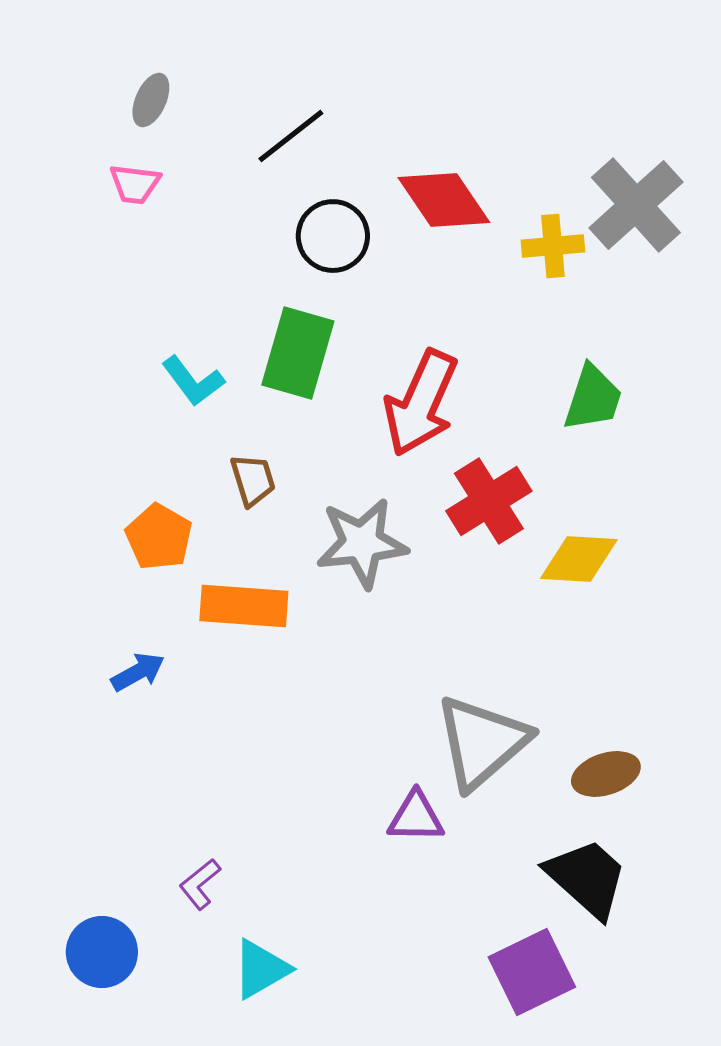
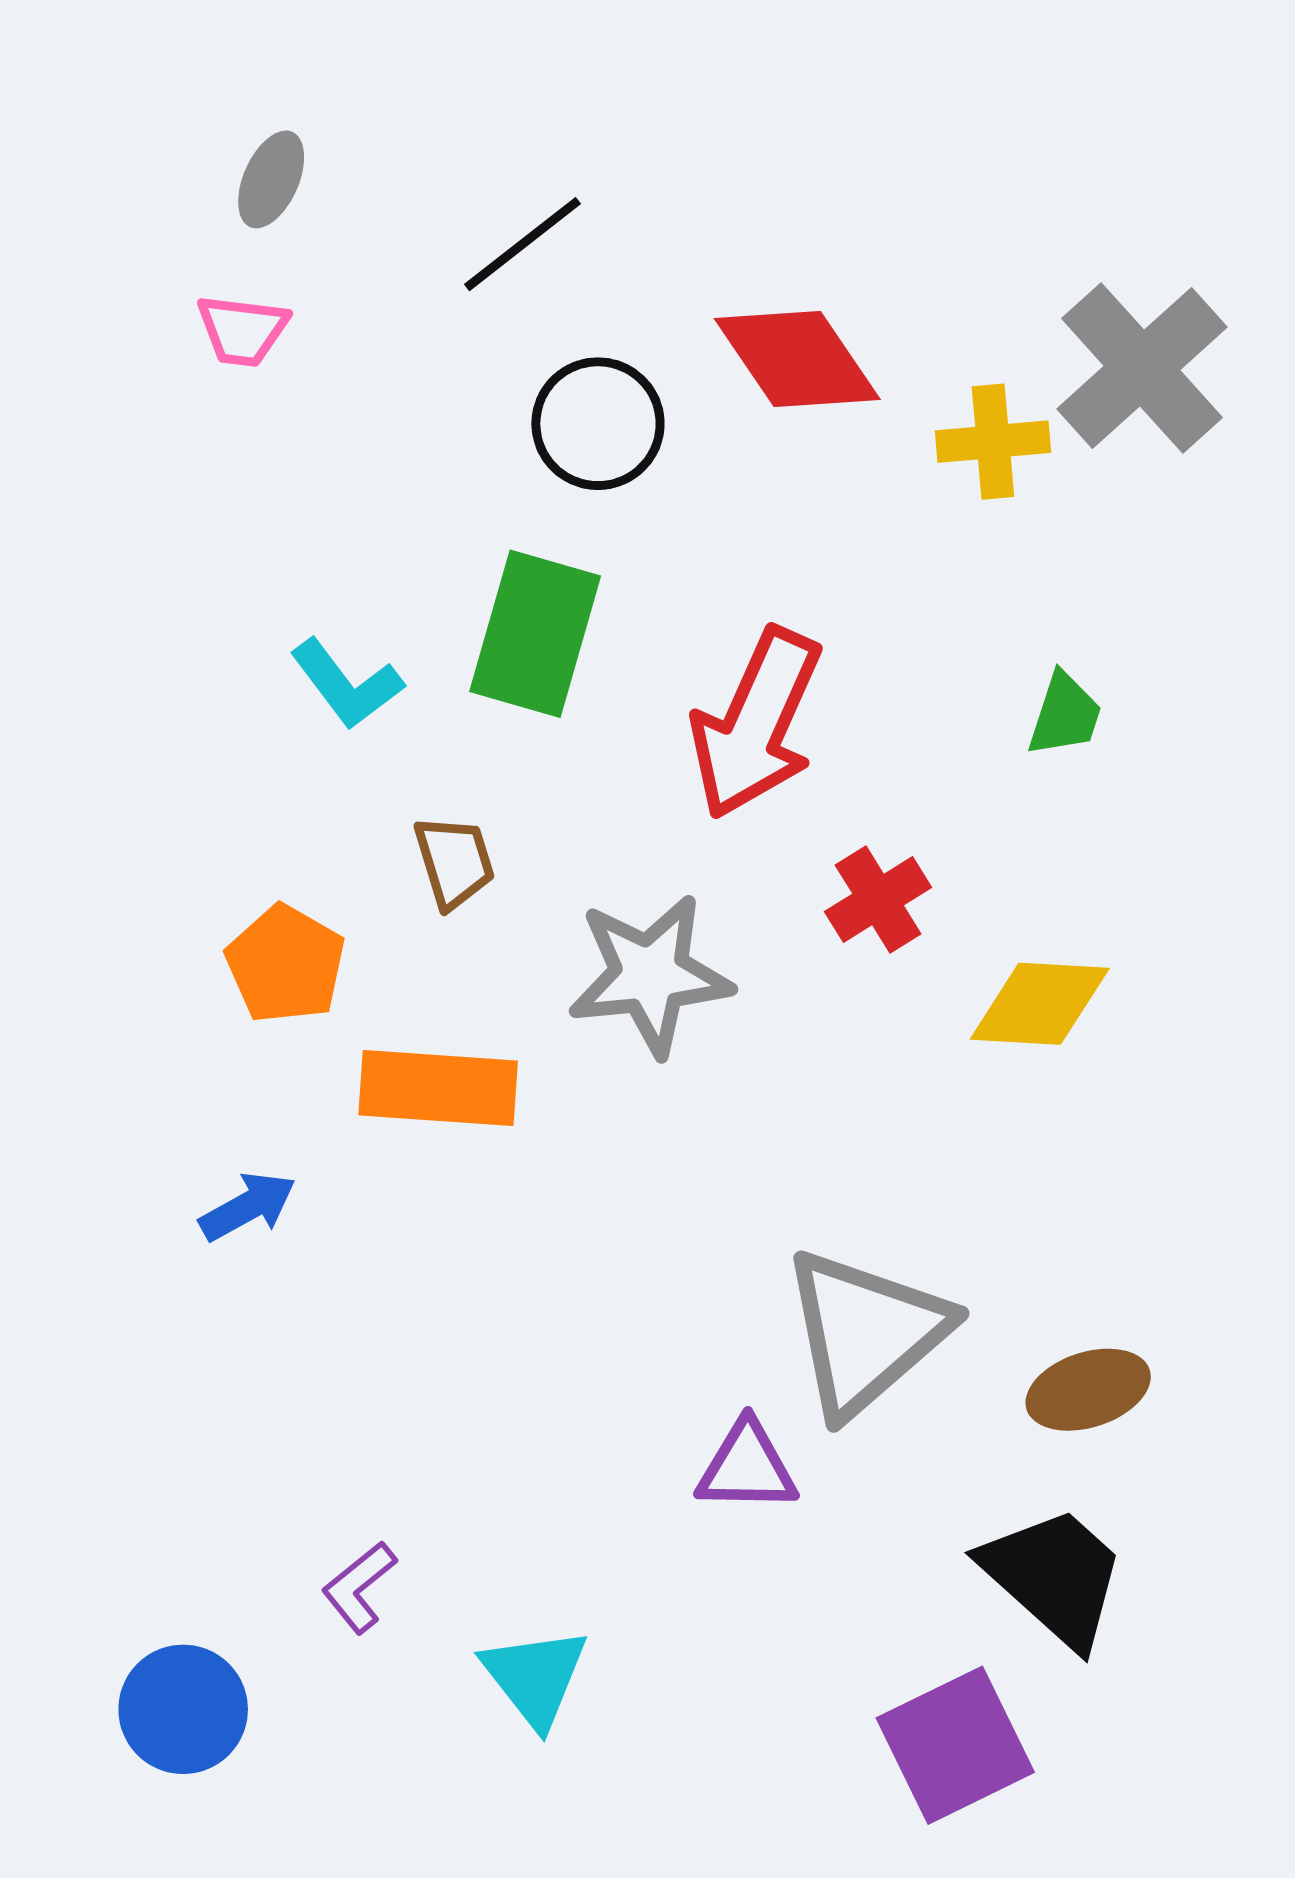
green trapezoid: (593, 398) -> (1065, 715), size x0.7
red cross: (489, 501) -> (878, 899), size x0.7
cyan triangle: (261, 969) -> (535, 1677), moved, turned -38

